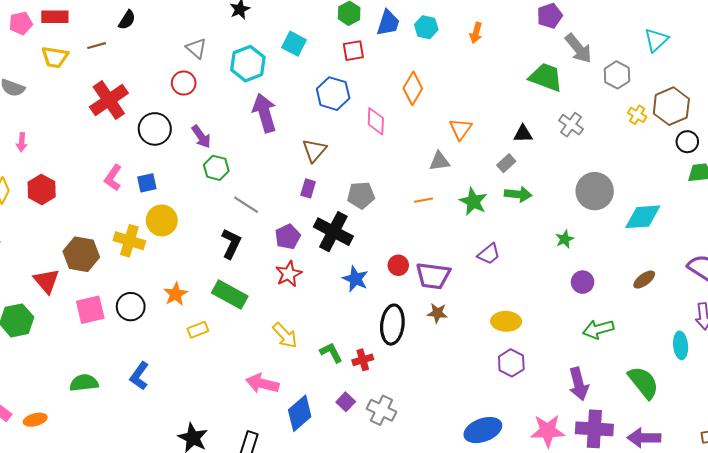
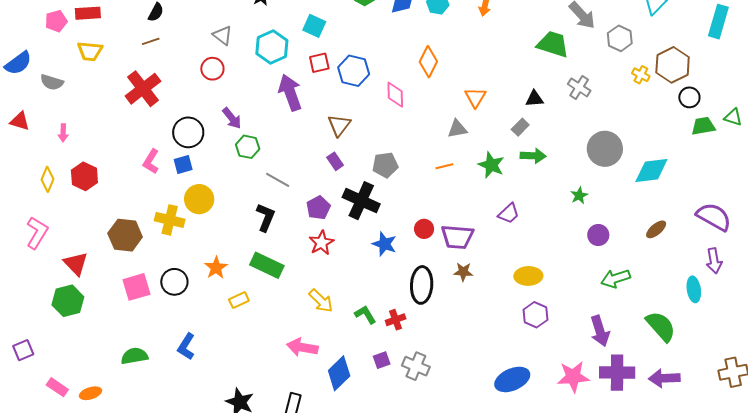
brown line: (97, 46) -> (151, 41), moved
red square: (353, 51) -> (319, 63), moved
black circle: (155, 129) -> (188, 132), moved
purple rectangle: (308, 188) -> (335, 161), turned -48
red triangle: (46, 281) -> (76, 264), moved
purple square: (346, 402) -> (382, 360), turned 30

